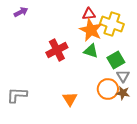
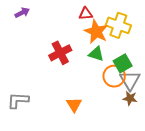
red triangle: (89, 14) -> (86, 14), moved
gray triangle: (123, 76) -> (130, 80), size x1.5
orange circle: (108, 89) -> (114, 76), moved

